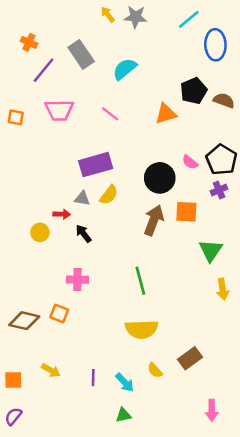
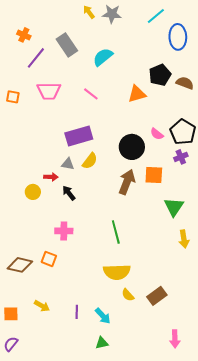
yellow semicircle: (155, 370) -> (128, 295), moved

